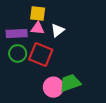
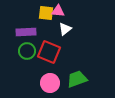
pink triangle: (38, 28) -> (58, 11), moved
pink circle: (53, 87) -> (50, 83), moved

